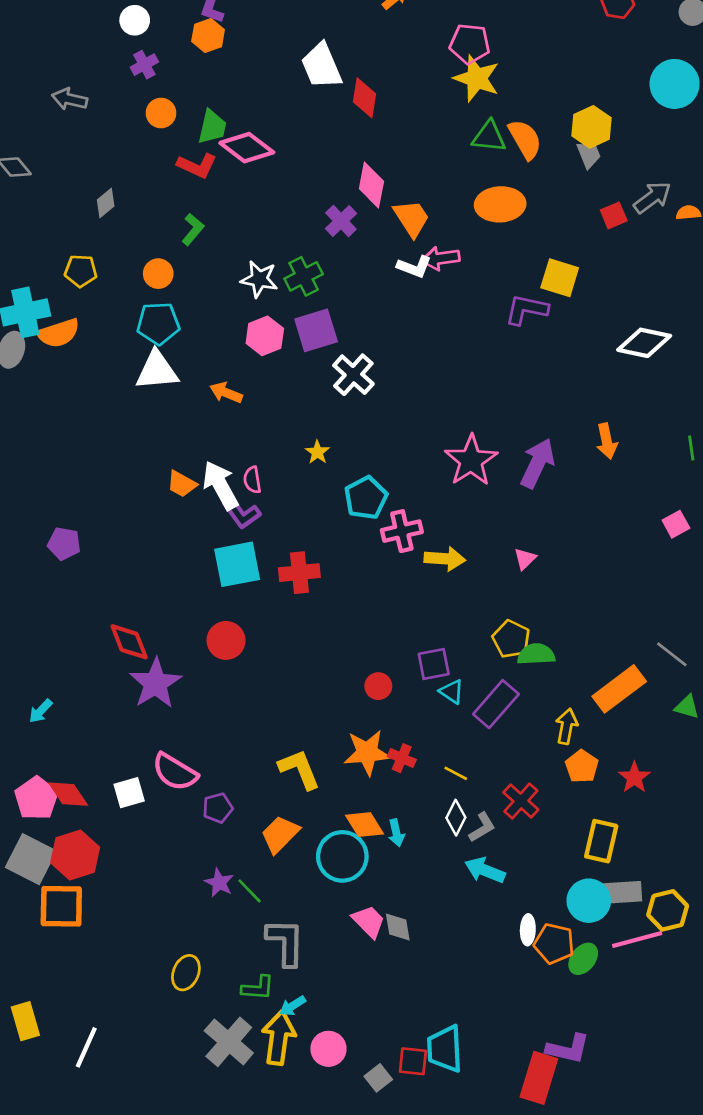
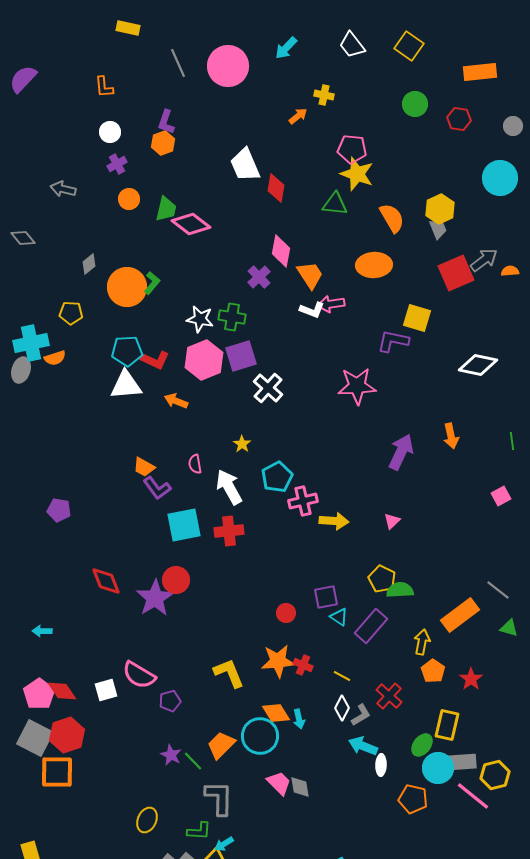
green triangle: (489, 137) -> (335, 204), moved
red L-shape: (197, 166) -> (155, 360), moved
red square: (614, 215) -> (456, 273), size x1.8
orange circle: (158, 274) -> (127, 287), moved, size x1.8
green cross: (304, 276) -> (232, 317), turned 36
orange semicircle: (59, 333) -> (55, 358), size x0.7
pink hexagon: (265, 336) -> (204, 360), size x1.4
pink star: (471, 460) -> (357, 386), moved, turned 30
white arrow: (221, 485) -> (229, 487), moved
purple L-shape: (241, 513) -> (157, 488), moved
purple star: (155, 683) -> (155, 598), moved
cyan arrow: (41, 711) -> (42, 631), turned 48
orange trapezoid: (280, 834) -> (221, 745), moved
white ellipse: (528, 930) -> (381, 765), moved
pink line: (637, 939) -> (473, 796), turned 54
green ellipse: (583, 959) -> (422, 745), moved

